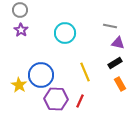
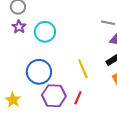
cyan circle: (65, 33) -> (45, 32), moved
yellow star: (19, 85) -> (13, 100), moved

